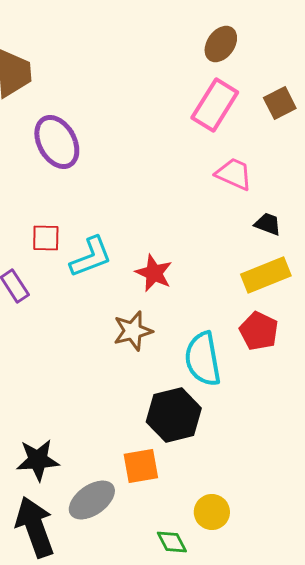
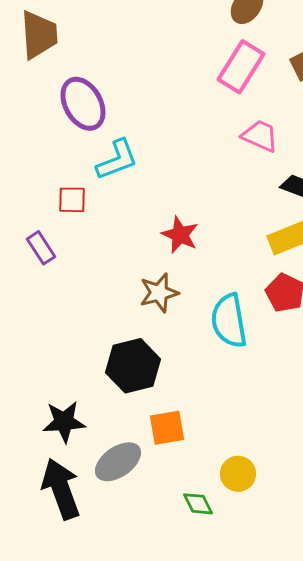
cyan L-shape: (91, 257) -> (117, 160), moved
black hexagon: (174, 415) -> (133, 366), moved

